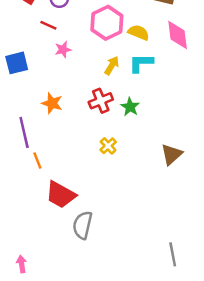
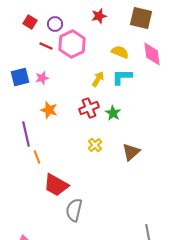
pink hexagon: (107, 23) -> (72, 44), moved
pink star: (63, 50) -> (42, 78), moved
brown triangle: (171, 154) -> (131, 152), moved

